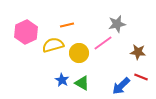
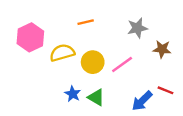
orange line: (67, 25) -> (86, 22), moved
pink line: (103, 43) -> (122, 64), moved
brown star: (138, 52) -> (162, 49), moved

